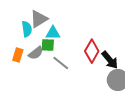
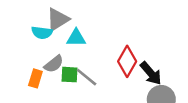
cyan semicircle: (27, 29) -> (42, 33), turned 105
green square: (48, 45) -> (69, 75), moved
orange rectangle: (18, 55) -> (35, 78), moved

